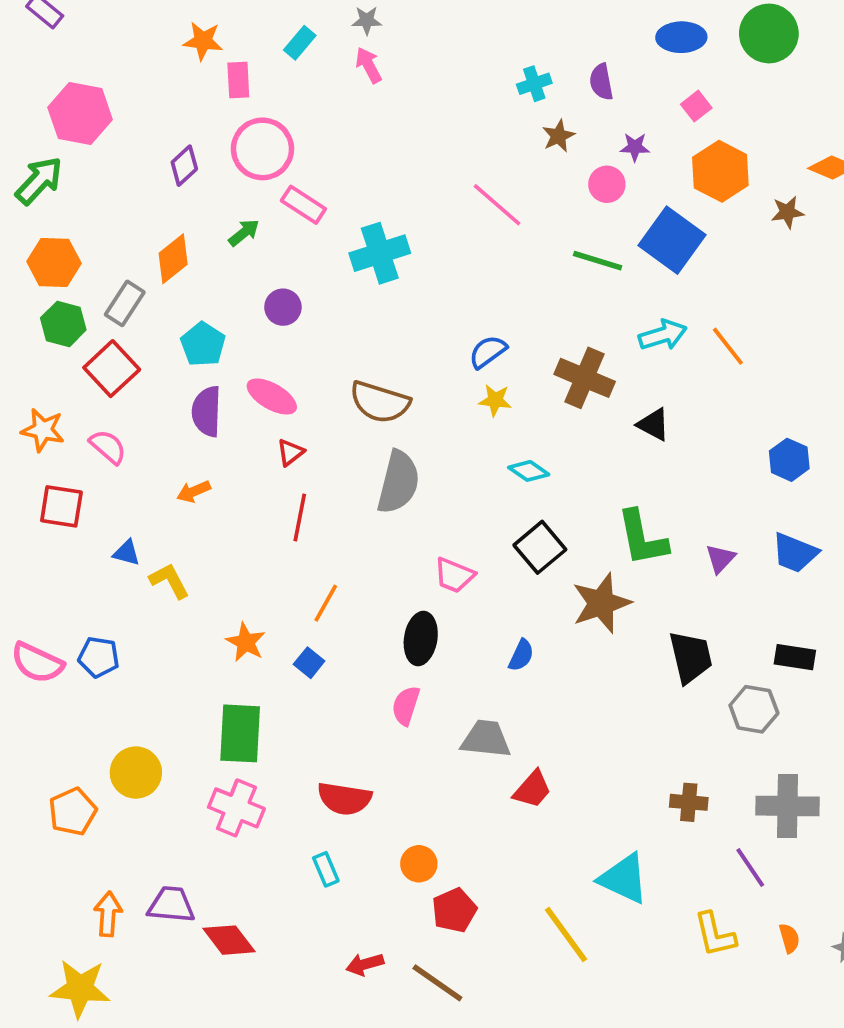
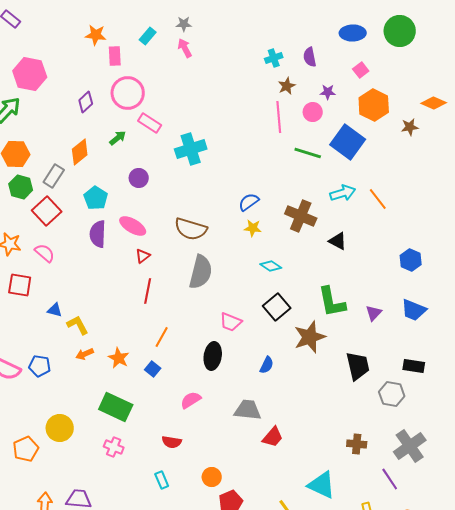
pink line: (497, 205) -> (279, 117), moved, turned 44
orange arrow: (194, 491) -> (85, 354), moved
pink semicircle: (406, 706) -> (191, 400), moved, turned 40
green rectangle: (240, 733) -> (116, 407), turned -68
red semicircle: (344, 799) -> (172, 442), size x0.7
gray cross: (787, 806) -> (410, 446), turned -36
pink cross: (236, 808) -> (114, 447), size x0.7

